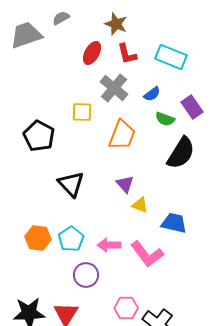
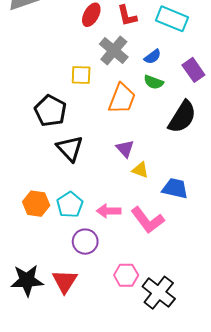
green semicircle: (165, 119) -> (154, 82), moved
black pentagon: (39, 136) -> (50, 111), moved

